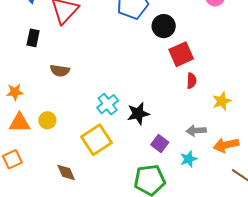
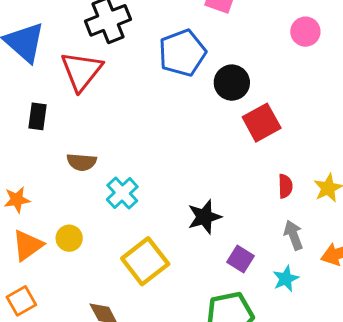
red semicircle: (192, 81) -> (285, 186), moved
cyan cross: (108, 104) -> (122, 193), moved
orange triangle: (19, 123) -> (28, 245), turned -30
gray arrow: (196, 131) -> (293, 235), turned 78

